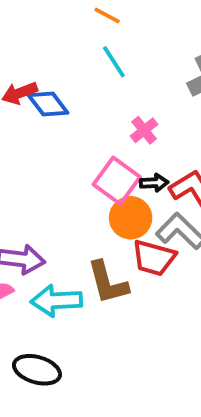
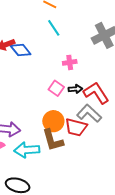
pink cross: (144, 130) -> (70, 62), turned 32
pink square: (117, 181) -> (56, 88), size x0.7
orange circle: (131, 218) -> (53, 121), moved

